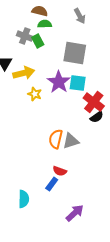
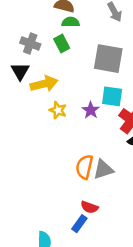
gray cross: (25, 36) -> (30, 43), moved
purple star: (59, 82) -> (91, 110), moved, size x0.6

